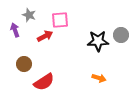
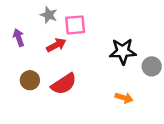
gray star: (29, 15) -> (49, 15), moved
gray circle: (121, 35) -> (152, 66), moved
red semicircle: (44, 82) -> (64, 84), moved

